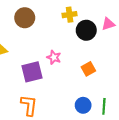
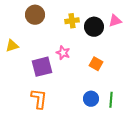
yellow cross: (70, 15) -> (72, 21), moved
orange square: (88, 69) -> (96, 64), turned -32

